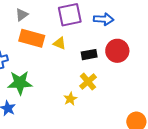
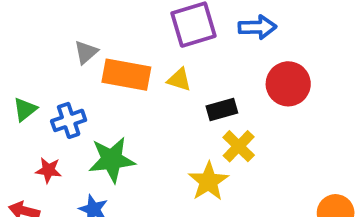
gray triangle: (22, 15) -> (86, 52), moved
black rectangle: (89, 55) -> (222, 109), moved
yellow star: (70, 99) -> (208, 181), size x1.5

